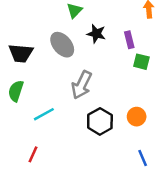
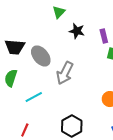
gray ellipse: (62, 45) -> (41, 56), moved
black hexagon: (100, 121) -> (72, 126), moved

